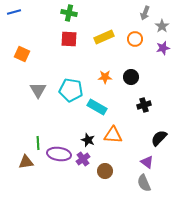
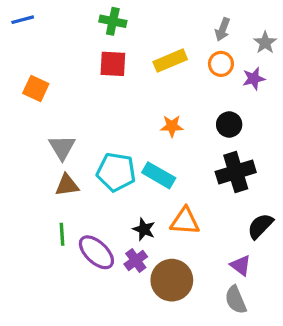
gray arrow: (145, 13) -> (223, 29), moved
purple star: (163, 48) -> (254, 79), moved
black circle: (131, 77) -> (229, 124), moved
cyan pentagon: (71, 90) -> (116, 172), moved
black cross: (144, 105) -> (236, 172), size x1.6
purple ellipse: (59, 154) -> (96, 252), turned 35
brown triangle: (26, 162) -> (67, 185), moved
brown circle: (105, 171) -> (172, 280), size x1.6

